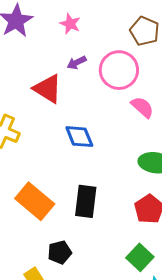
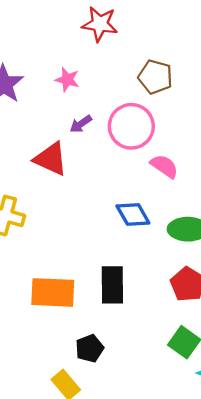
blue diamond: (79, 137) -> (133, 214), moved
orange rectangle: (35, 201) -> (53, 292), turned -30

